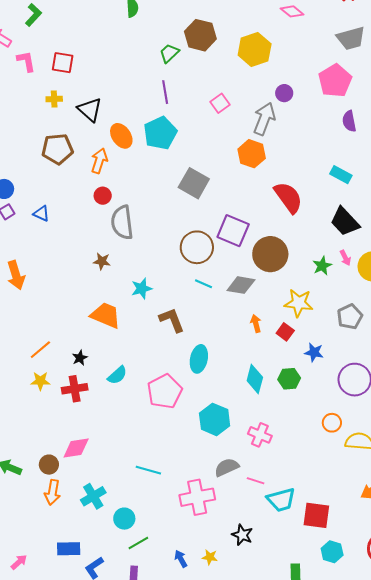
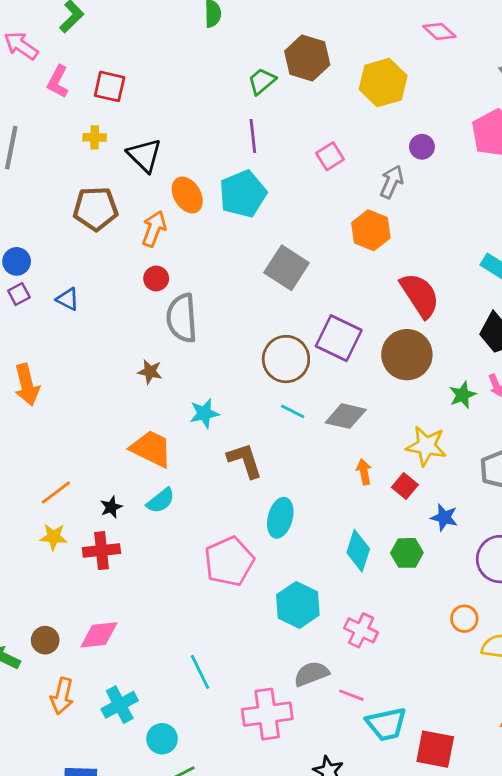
pink L-shape: (26, 61) -> (58, 82), turned -145
gray arrow: (264, 119) -> (392, 182), size x0.7
brown circle: (270, 254) -> (407, 355), moved
cyan semicircle: (117, 375) -> (161, 501), moved
brown circle: (49, 465) -> (45, 640), moved
cyan line: (148, 470) -> (200, 672), turned 45

